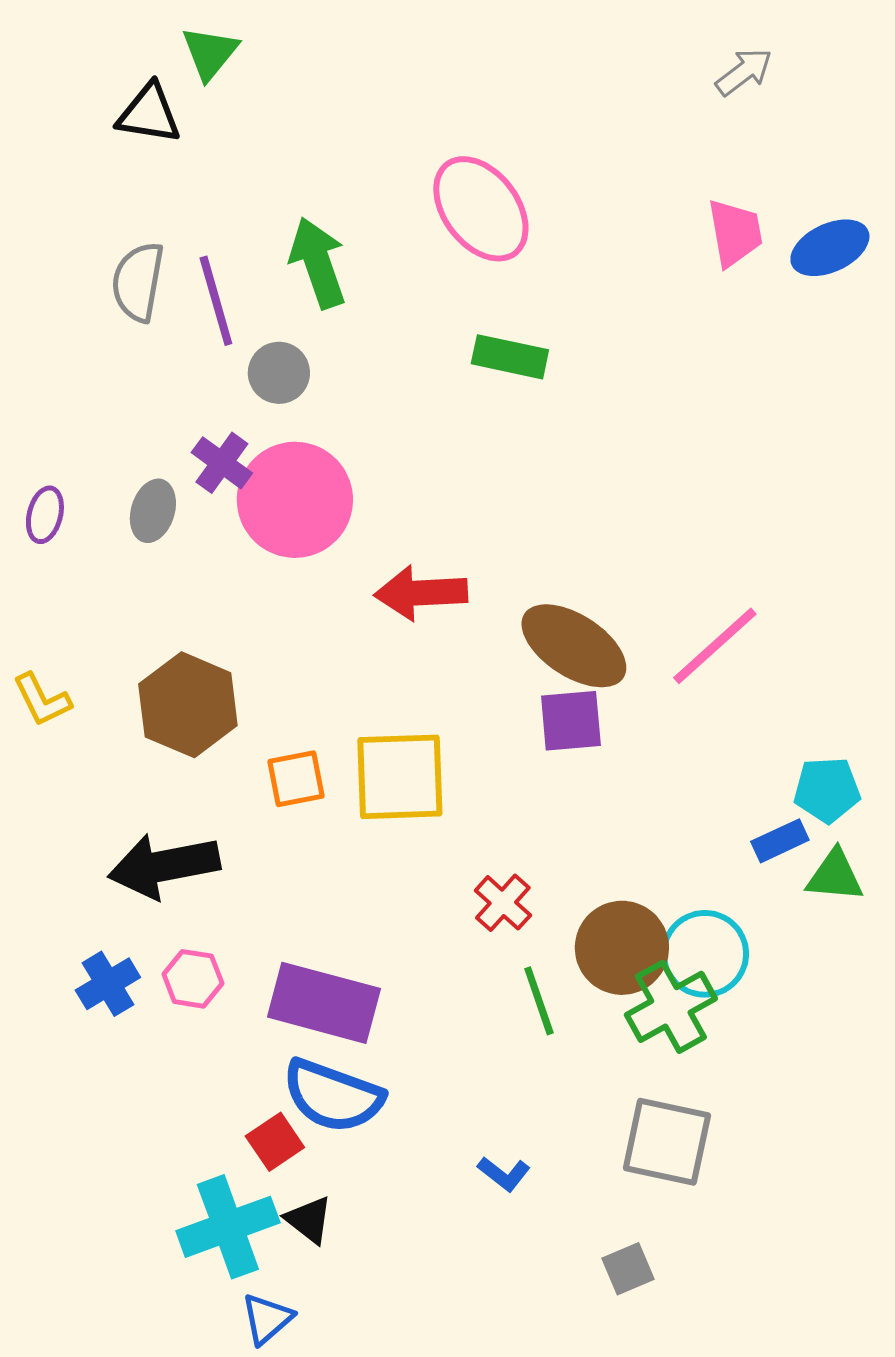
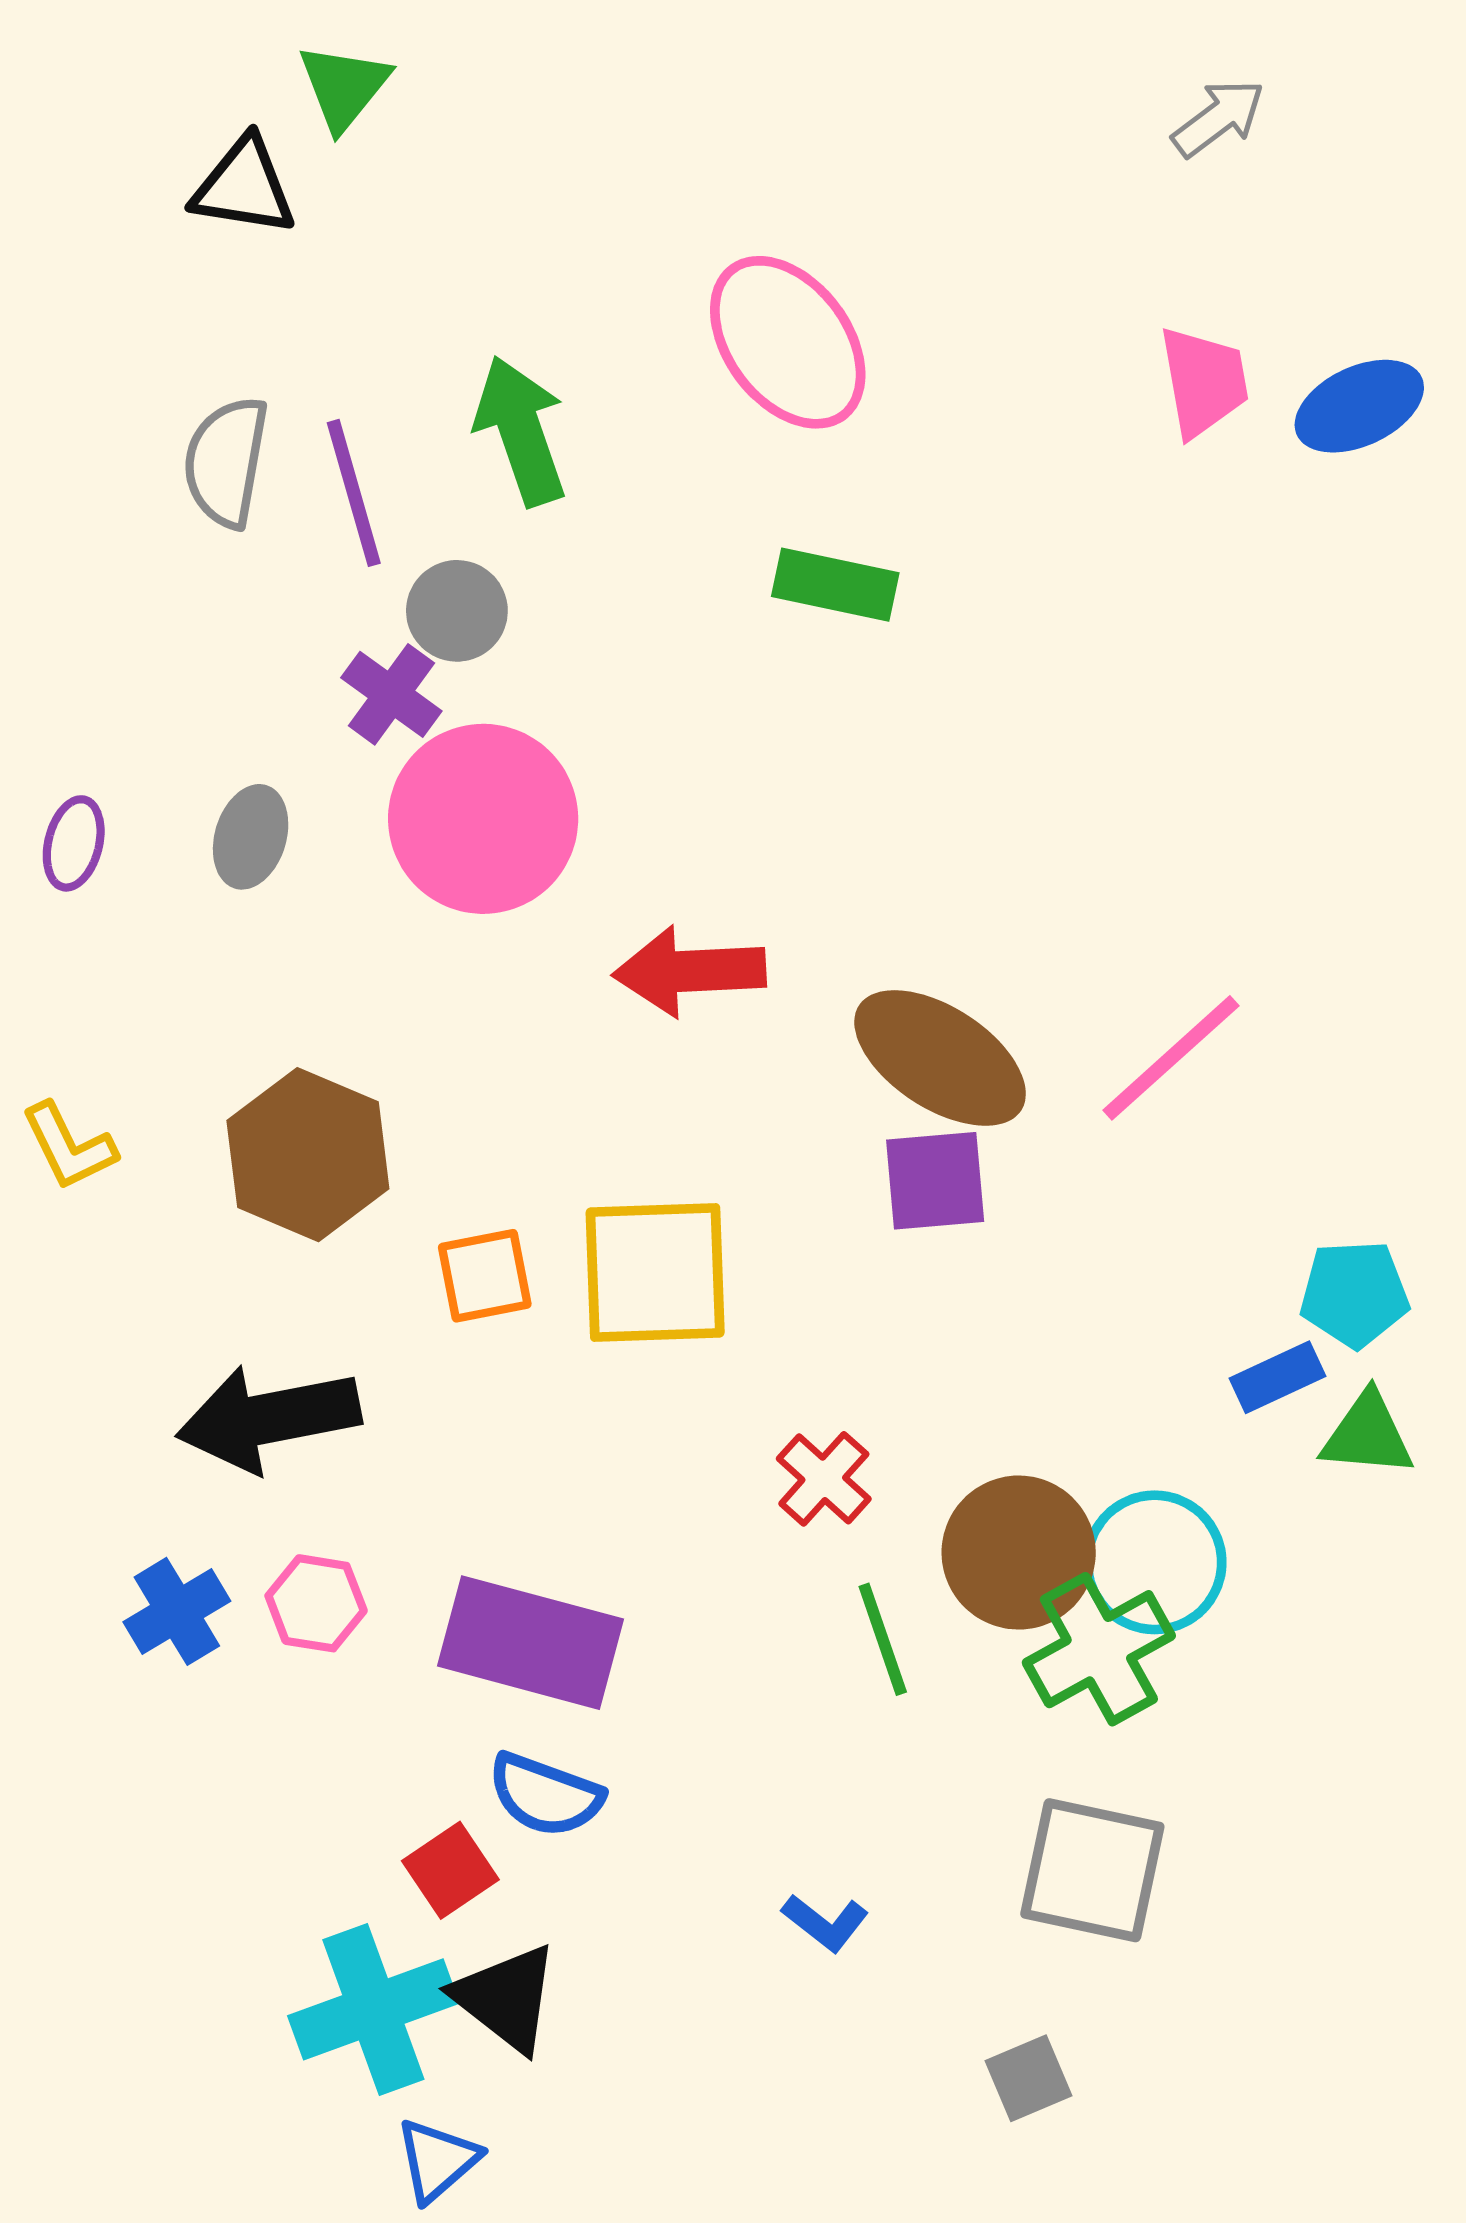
purple cross: (222, 463) -> (391, 694), moved
blue semicircle: (333, 1096) -> (545, 1795), size x0.7
black triangle: (309, 1220) -> (506, 1998), size x1.4

